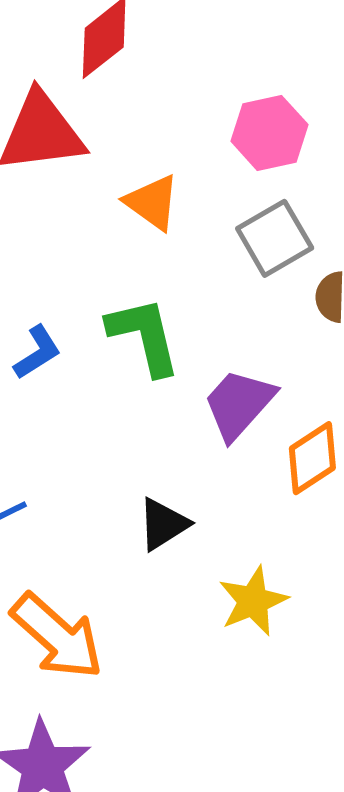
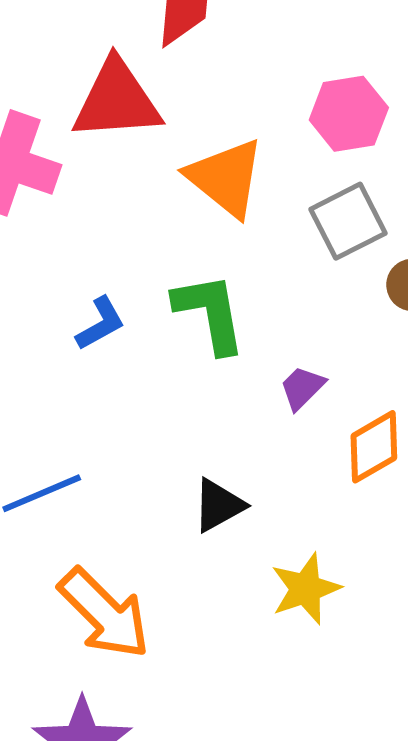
orange triangle: (152, 202) -> (226, 178), size x1.4
purple trapezoid: (239, 404) -> (302, 388), size x0.6

